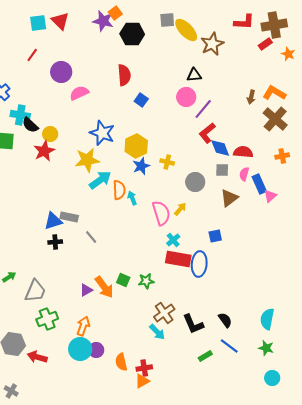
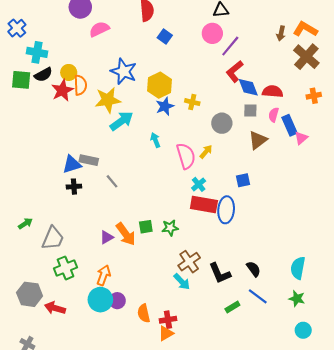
black semicircle: (30, 125) -> (43, 75), moved, turned -72
orange semicircle: (119, 190) -> (80, 85), moved
green square: (123, 280) -> (146, 227), turned -32

